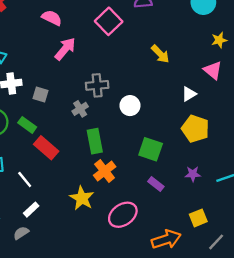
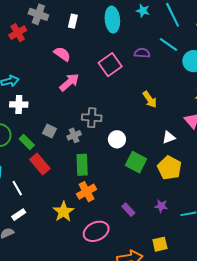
gray square: (40, 95) -> (49, 131), moved
green square: (151, 149) -> (136, 162), moved

